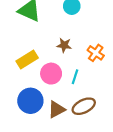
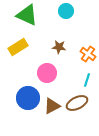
yellow rectangle: (27, 59) -> (18, 47), moved
cyan line: (75, 77) -> (87, 80), moved

